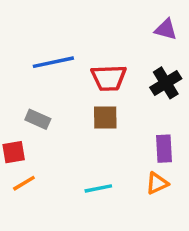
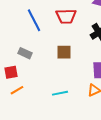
blue line: (53, 62) -> (34, 20), turned 75
red trapezoid: (109, 78) -> (66, 16), moved

